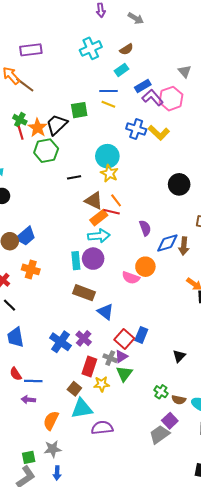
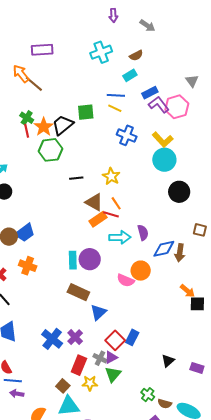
blue cross: (136, 129) -> (127, 135), moved
cyan circle: (107, 156) -> (164, 160), moved
cyan arrow: (99, 236) -> (120, 237), moved
blue triangle: (105, 312) -> (98, 312), turned 36
blue line: (33, 381) -> (13, 381), moved

